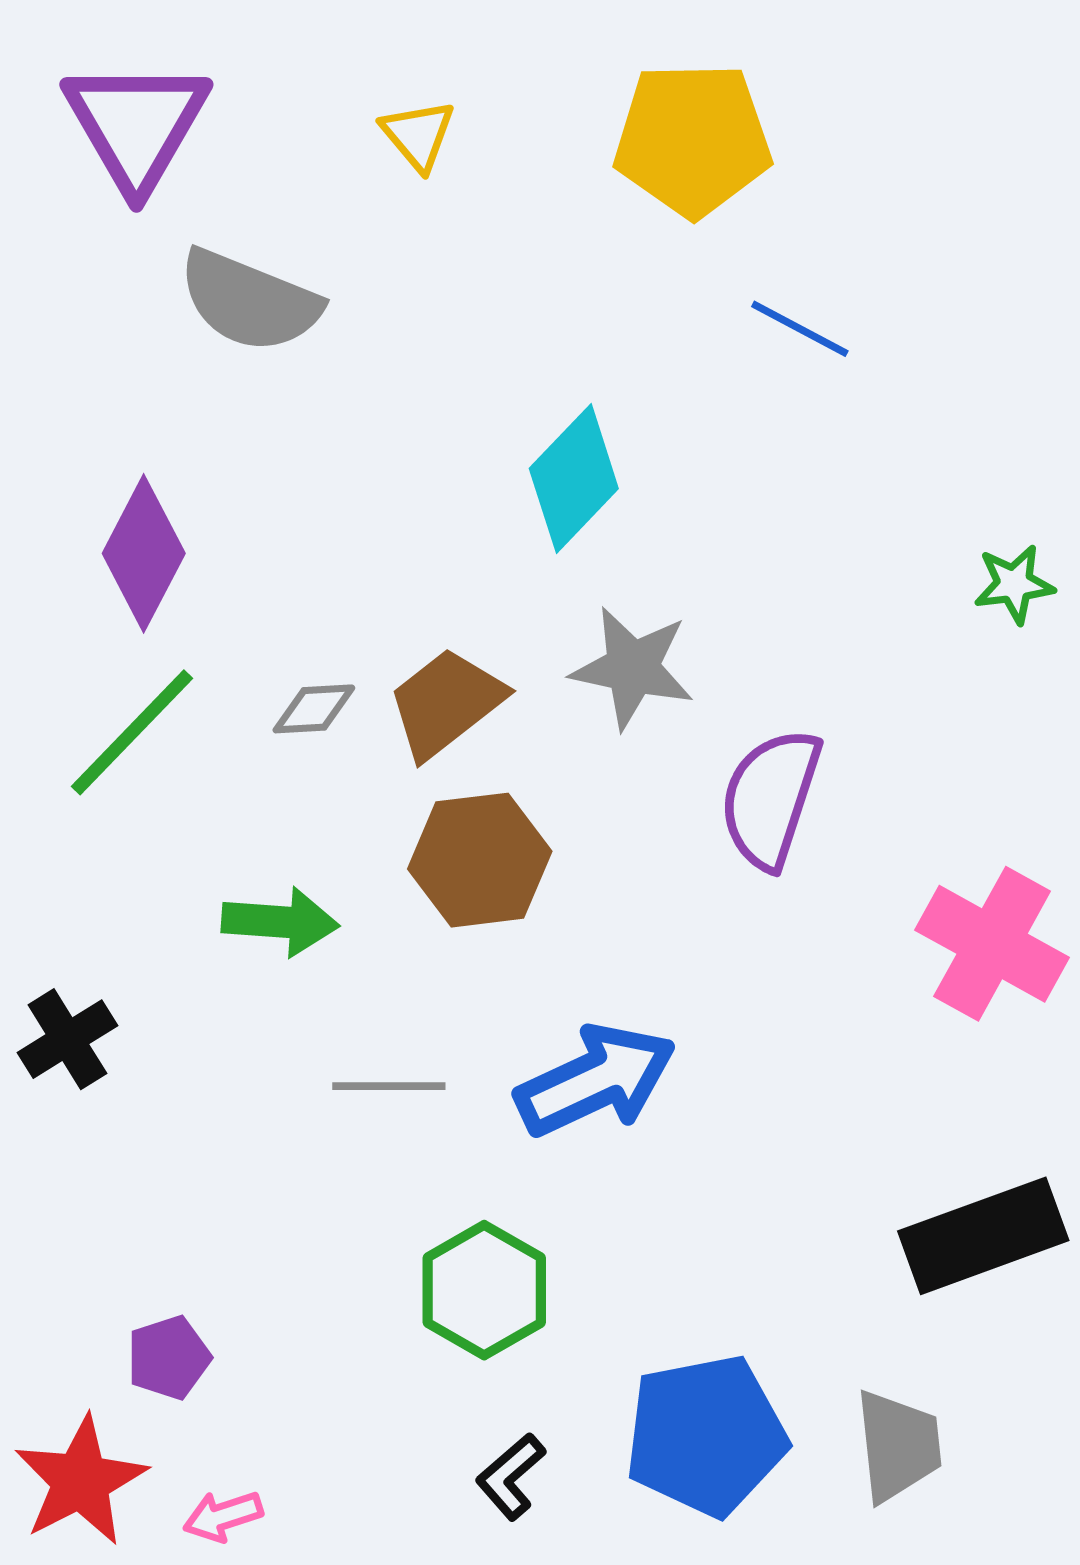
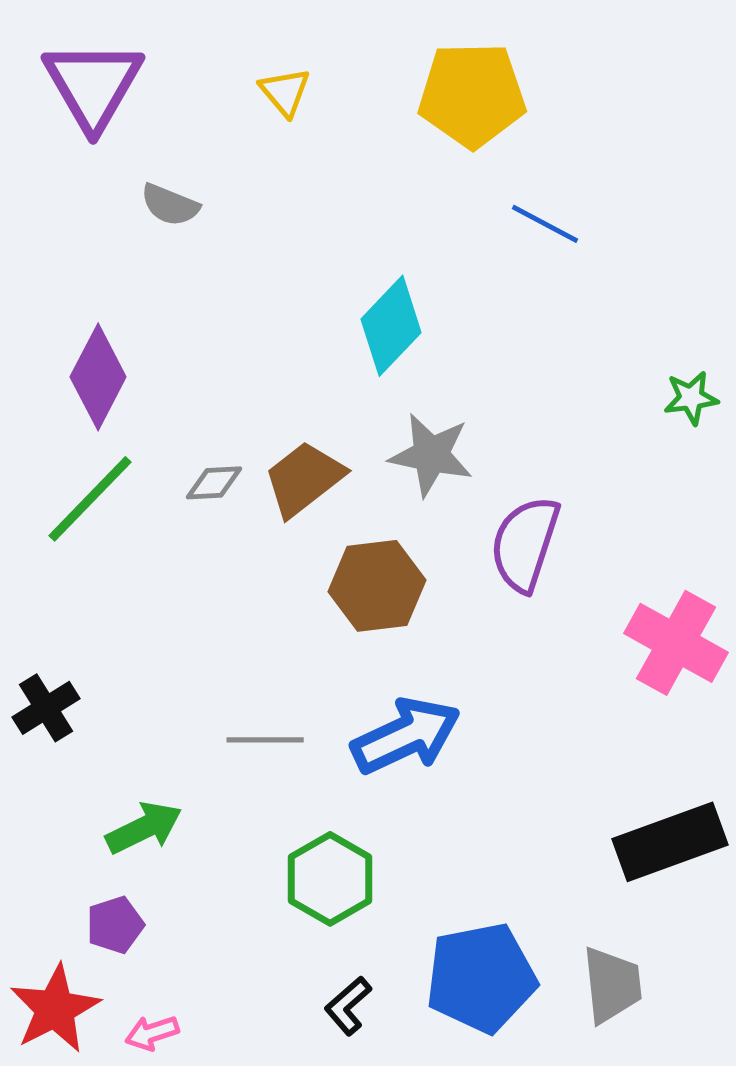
gray semicircle: (249, 301) -> (170, 205), size x0.6
brown hexagon: (480, 860) -> (377, 586), moved
green arrow: (280, 922) -> (144, 828), moved, turned -30

